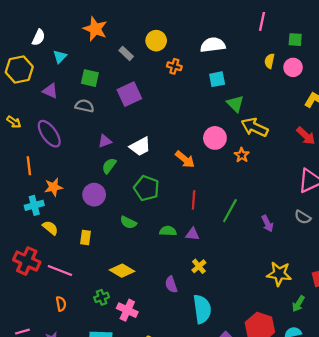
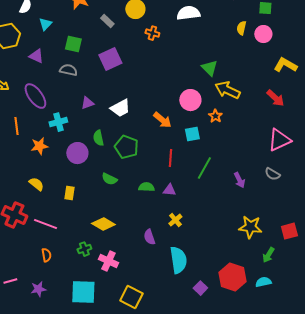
cyan square: (217, 79) -> (192, 134), moved
green semicircle: (109, 166) -> (98, 138), moved, turned -49
cyan cross: (34, 205) -> (58, 122), moved

